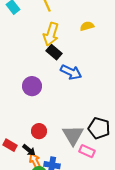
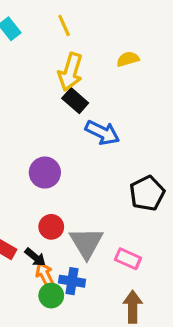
purple circle: (32, 86) -> (45, 173), moved
black pentagon: (99, 128) -> (147, 193), moved, turned 30
gray triangle: (73, 135) -> (86, 243), moved

